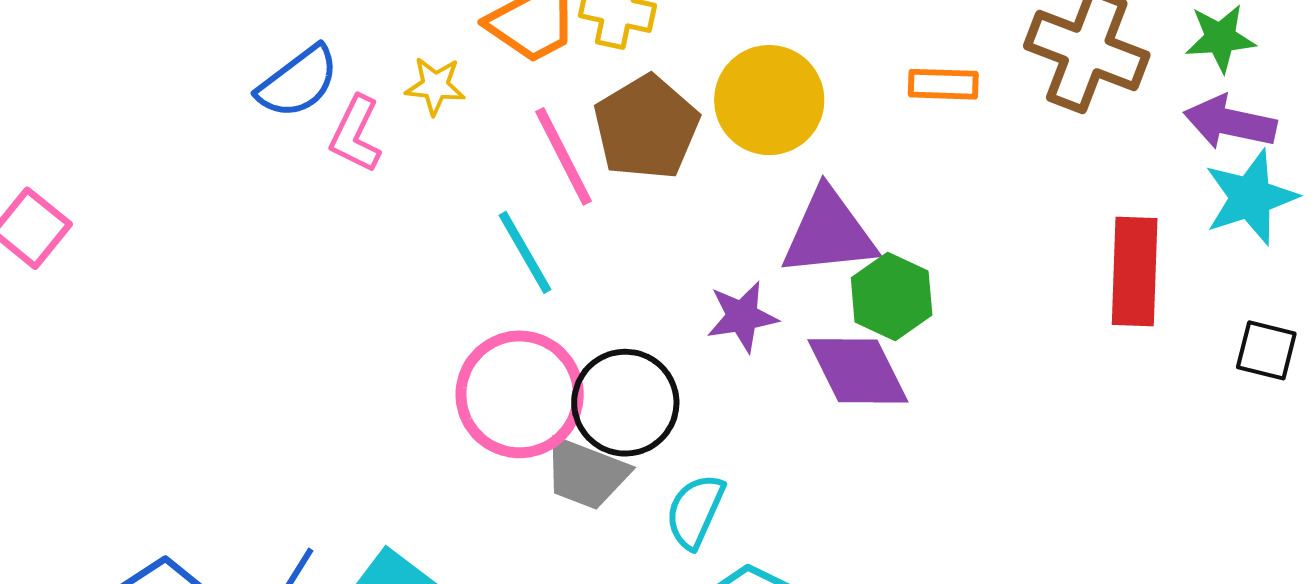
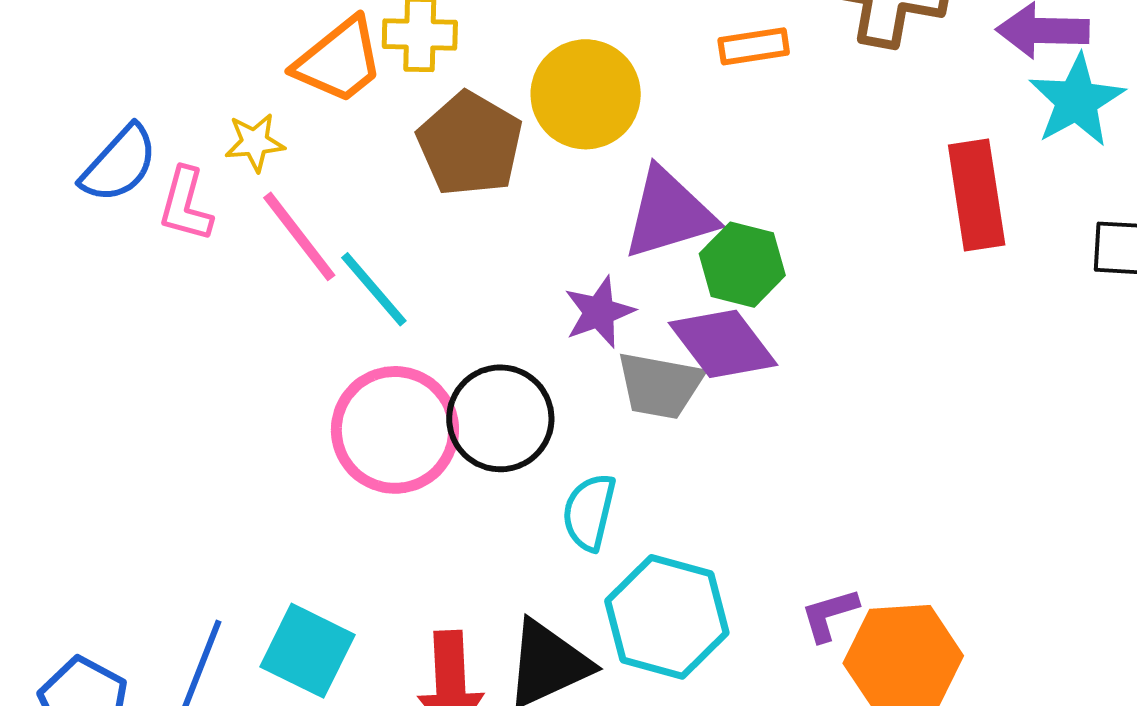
pink line: (564, 156) -> (299, 236), moved
gray trapezoid: (586, 474) -> (660, 385), moved

